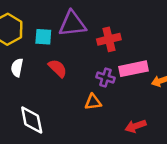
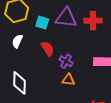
red cross: (109, 39) -> (93, 21), moved
purple cross: (105, 77) -> (66, 61), moved

